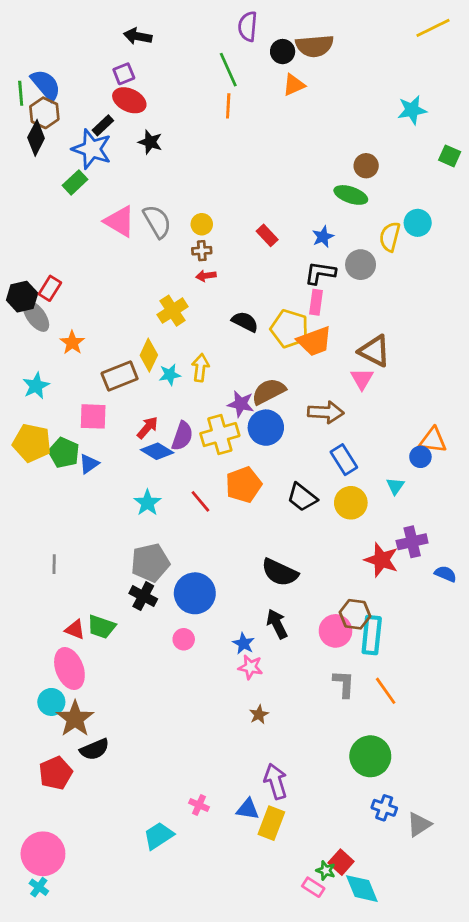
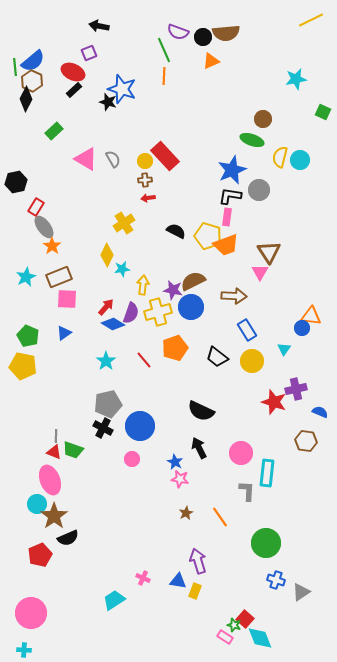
purple semicircle: (248, 26) -> (178, 32), moved, turned -75
blue semicircle: (46, 85) -> (33, 61), turned 90
red ellipse: (129, 100) -> (73, 72), moved
blue star: (92, 149) -> (122, 89), moved
gray semicircle: (157, 221) -> (113, 159), size x0.7
red rectangle: (267, 235) -> (165, 156), moved, size x1.8
blue star: (323, 237) -> (232, 170), size x1.8
yellow semicircle: (390, 237) -> (280, 157), moved
black hexagon: (22, 297) -> (16, 182), moved
gray ellipse: (36, 316) -> (44, 227), moved
brown triangle: (374, 351) -> (269, 252), turned 30
yellow arrow: (200, 368) -> (143, 285), moved
brown rectangle: (120, 376) -> (59, 277), moved
yellow pentagon: (32, 443) -> (23, 366), moved
green pentagon: (64, 453) -> (28, 336), moved
gray line: (54, 564) -> (56, 436), moved
brown hexagon: (355, 614) -> (306, 441), moved
cyan rectangle: (372, 635) -> (267, 473), moved
orange line: (386, 691) -> (220, 517), moved
yellow rectangle: (271, 823) -> (195, 591), size x0.7
cyan cross: (39, 887) -> (24, 650), moved, turned -32

